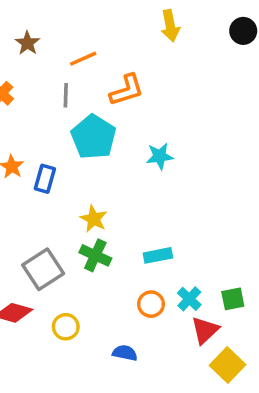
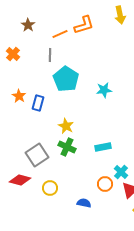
yellow arrow: (170, 26) -> (120, 15), moved
orange L-shape: (127, 90) -> (84, 25), moved
orange circle: (151, 304) -> (105, 184), moved

